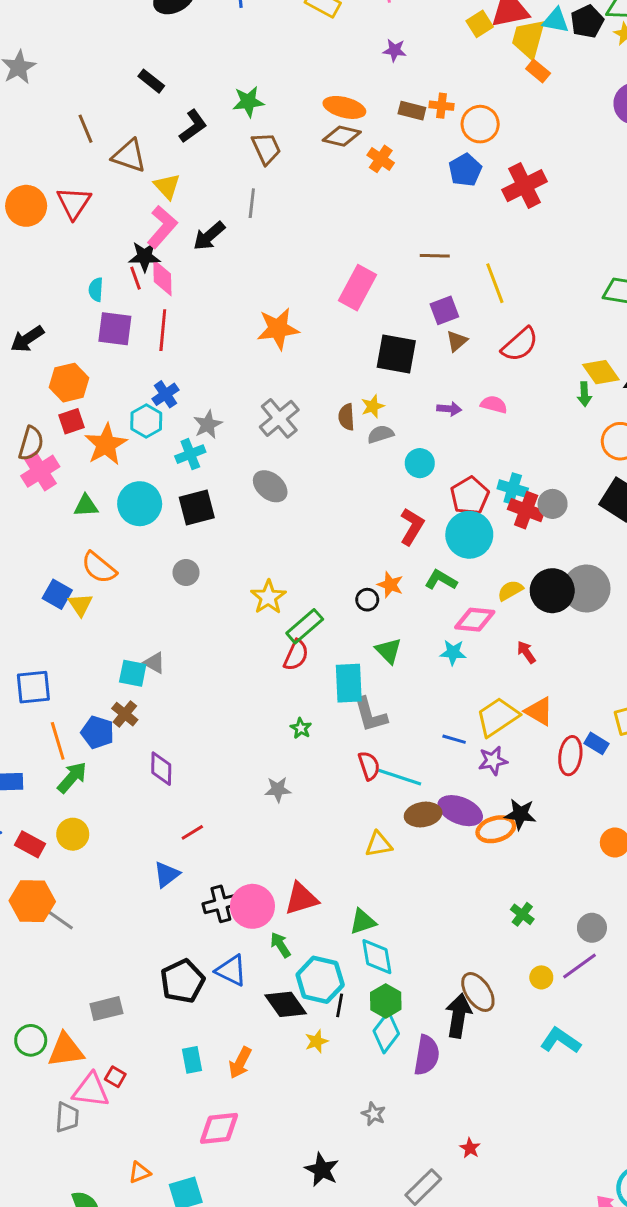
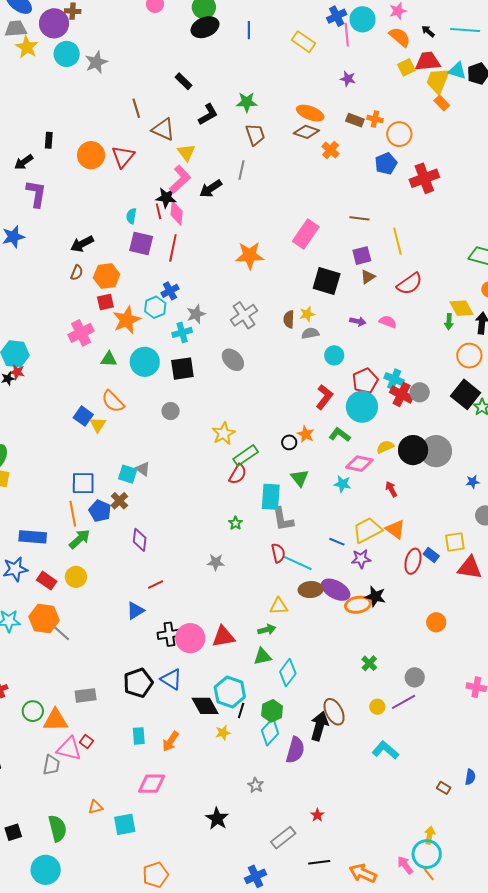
brown semicircle: (31, 443) -> (77, 273), moved, size x0.7
blue square: (33, 687) -> (83, 483), moved
green arrow: (280, 945) -> (267, 630), moved, turned 102
cyan diamond: (377, 957) -> (288, 673), moved, turned 40

